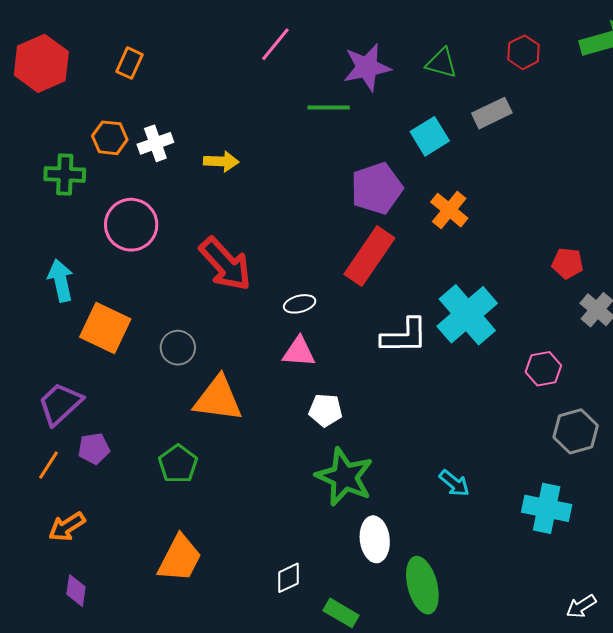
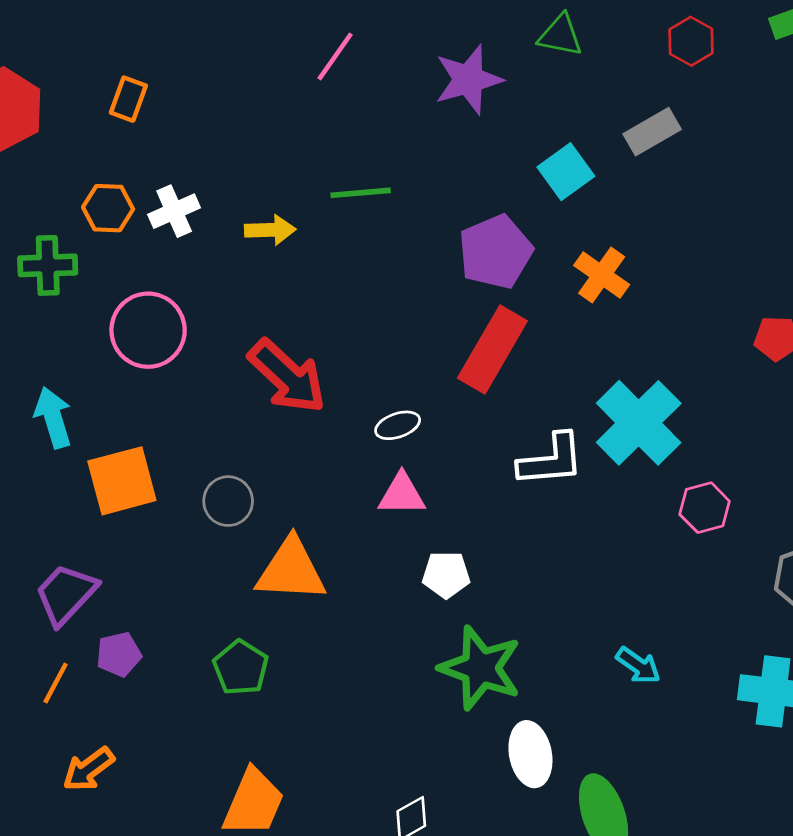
green triangle: (441, 63) -> (560, 35), moved
green line: (329, 108) -> (361, 193), moved
orange square: (105, 328) -> (122, 481), turned -36
pink hexagon: (543, 369) -> (705, 508), moved

